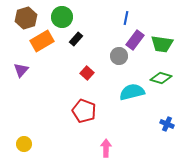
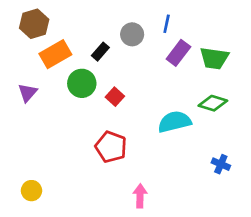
green circle: (62, 17) -> (82, 83), moved
gray circle: (119, 56) -> (132, 34), moved

